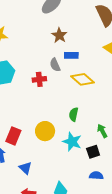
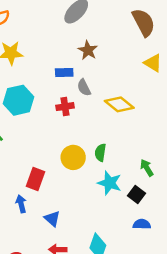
blue rectangle: (71, 55) -> (64, 72), moved
green semicircle: (74, 114) -> (100, 153), moved
yellow circle: (45, 131) -> (73, 157), moved
black square: (93, 152) -> (136, 195), turned -32

